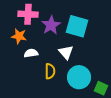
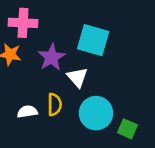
purple star: (51, 25) -> (52, 57), moved
white semicircle: (31, 53) -> (27, 112), moved

